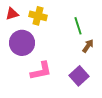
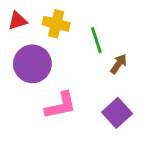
green line: (78, 26) -> (96, 40), moved
brown arrow: (88, 46) -> (119, 64), moved

